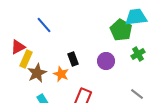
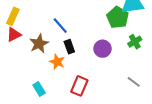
blue line: (44, 25) -> (60, 26), moved
yellow rectangle: (26, 59) -> (13, 16), moved
brown star: (37, 73) -> (39, 44), moved

